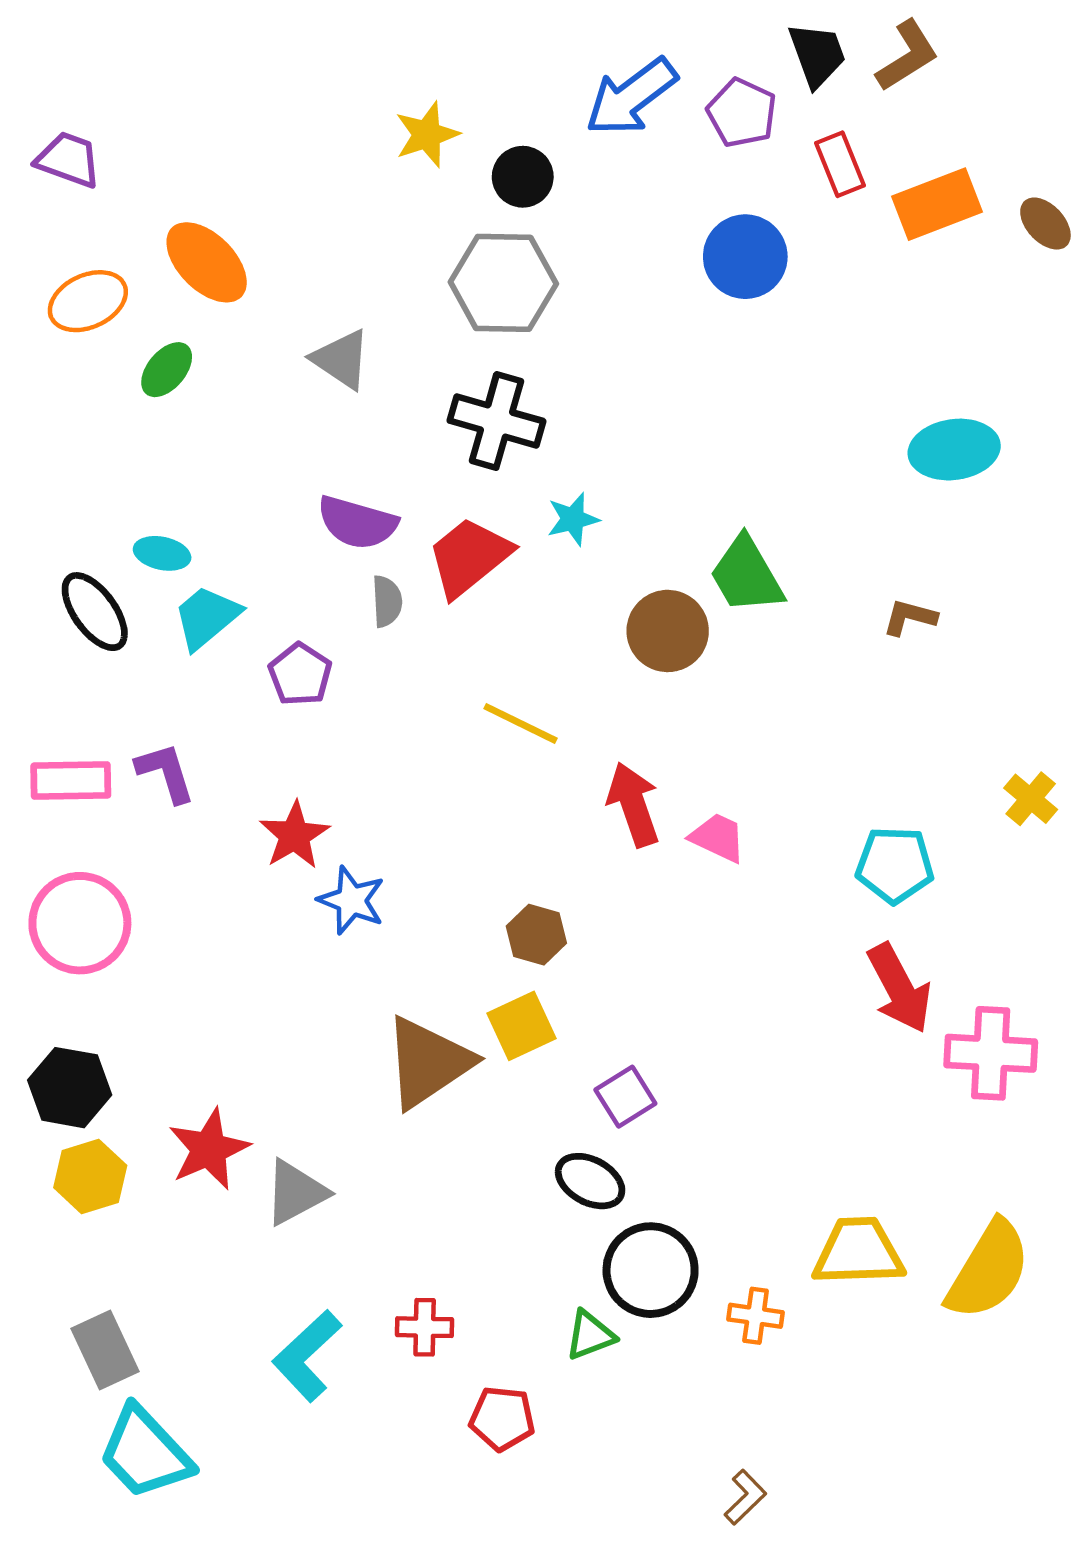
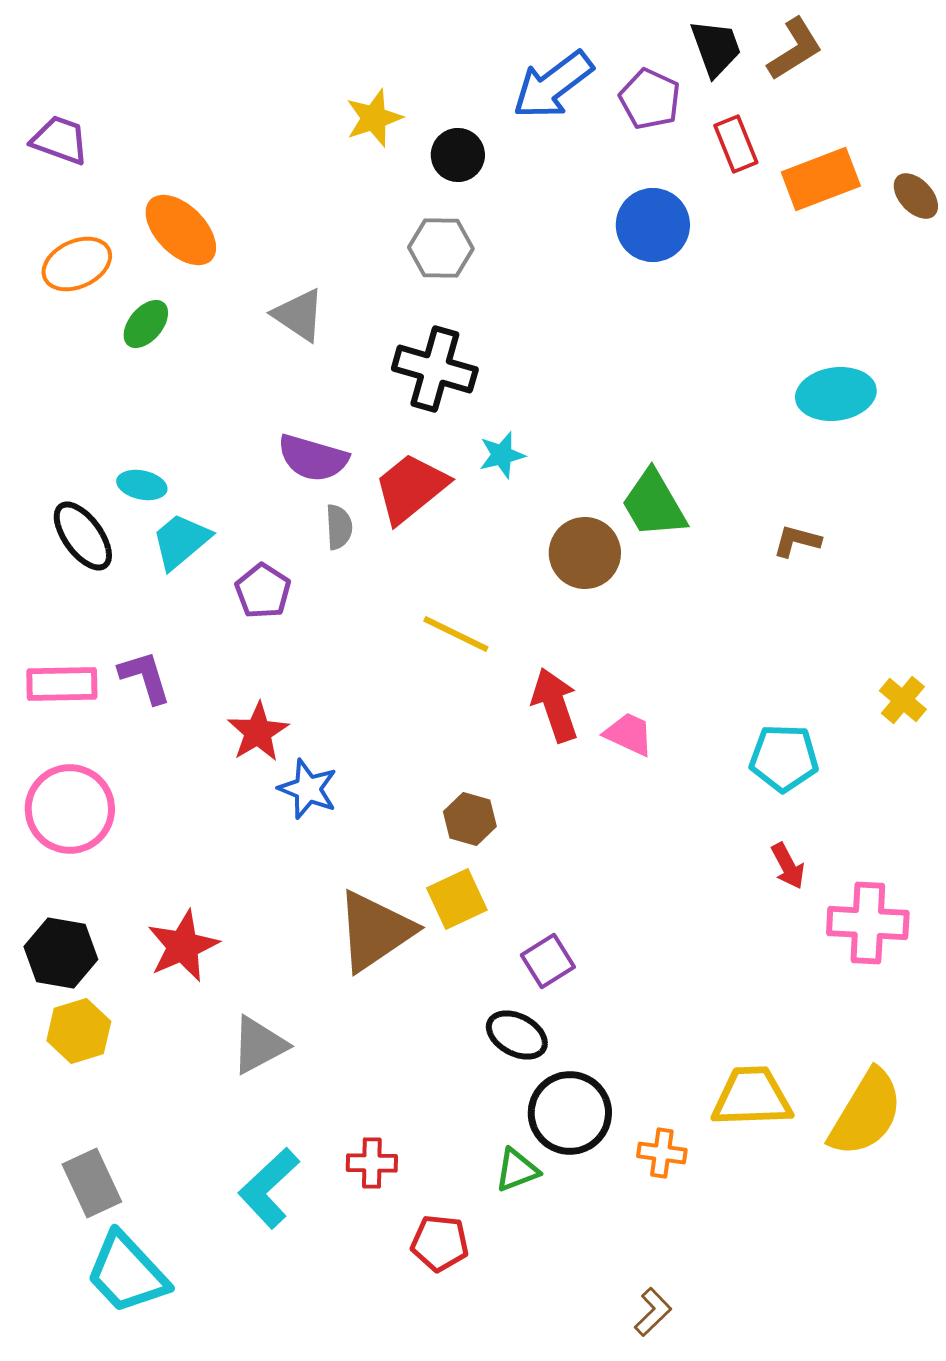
gray hexagon: (503, 283) -> (441, 248), size x0.7
red arrow: (899, 988) -> (788, 866), size x0.6
red star: (209, 1149) -> (183, 946), moved

